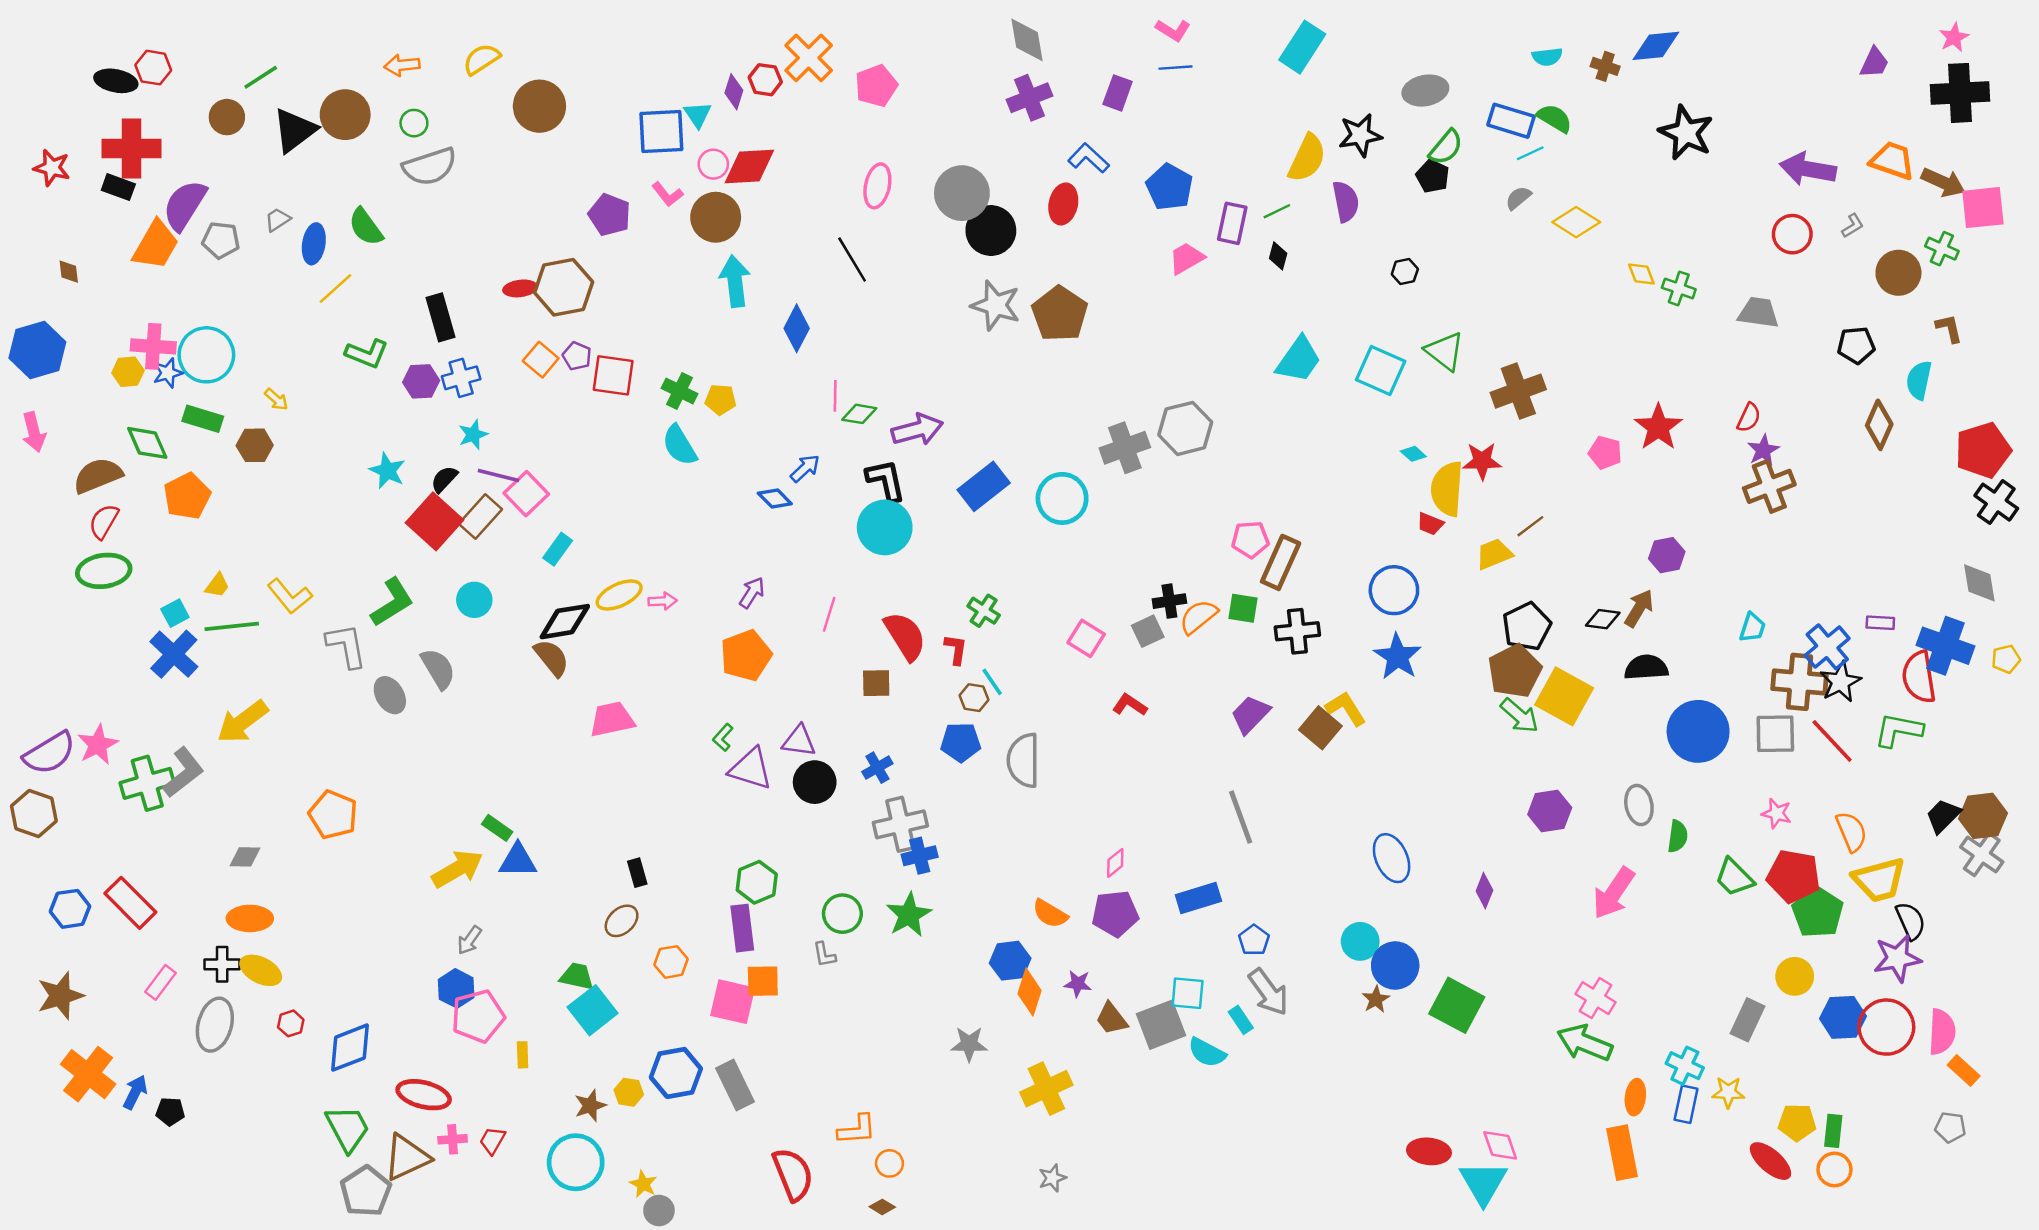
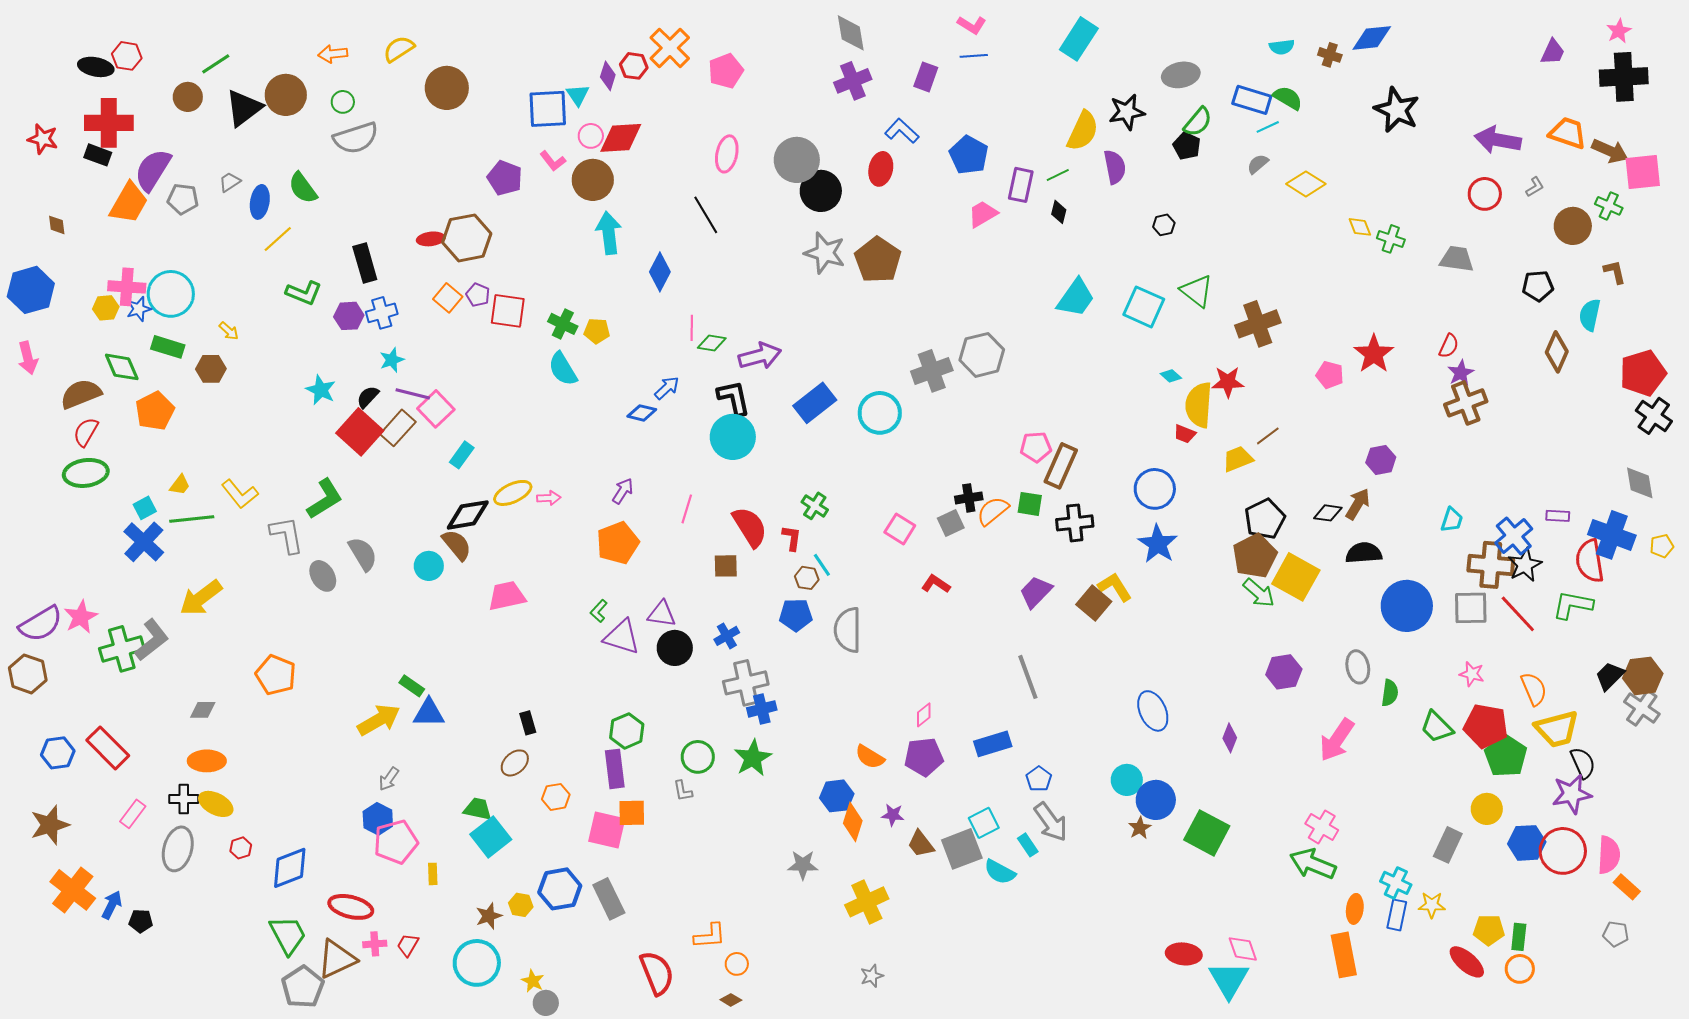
blue diamond: (775, 498) -> (642, 413), turned -32
cyan circle: (474, 600) -> (429, 566), moved
cyan square: (1188, 993) -> (984, 823), turned -32

